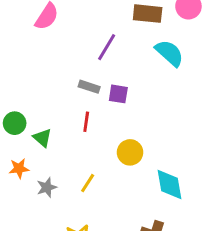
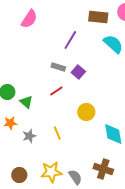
purple square: (118, 94) -> (78, 72), turned 32
red line: (86, 122) -> (56, 91), turned 48
yellow line: (88, 183) -> (57, 133), turned -56

